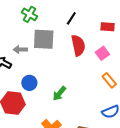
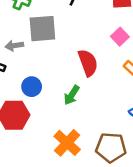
red semicircle: (78, 45) -> (88, 63), moved

